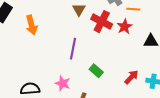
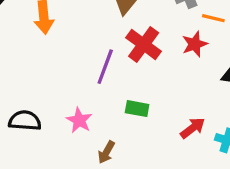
red cross: (102, 22) -> (144, 44), moved
green rectangle: (96, 71) -> (137, 109), turned -40

